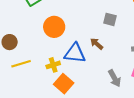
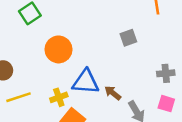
gray square: (110, 19) -> (128, 38), turned -32
brown arrow: (97, 44) -> (113, 93), moved

